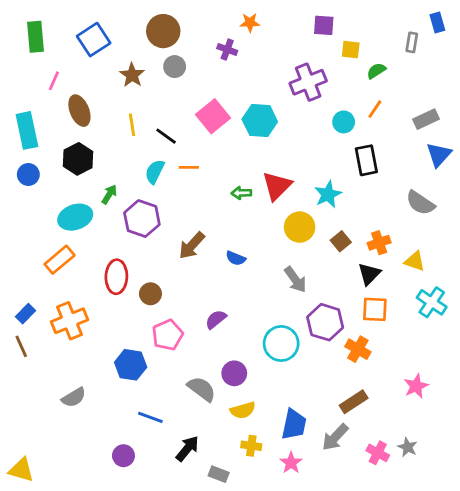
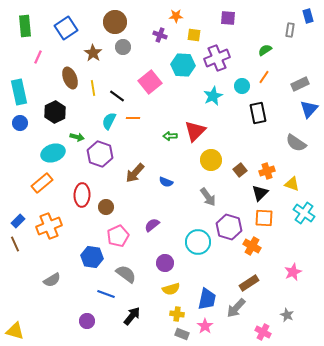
yellow square: (351, 50) -> (194, 35), moved
brown ellipse: (79, 111) -> (70, 78), moved
cyan hexagon: (260, 121) -> (183, 65), moved
green arrow: (109, 194) -> (77, 137), turned 72
cyan star: (328, 194) -> (213, 96), moved
gray semicircle: (202, 389) -> (126, 274), moved
pink cross: (378, 453) -> (263, 332), moved
gray rectangle: (219, 474) -> (182, 334), moved

